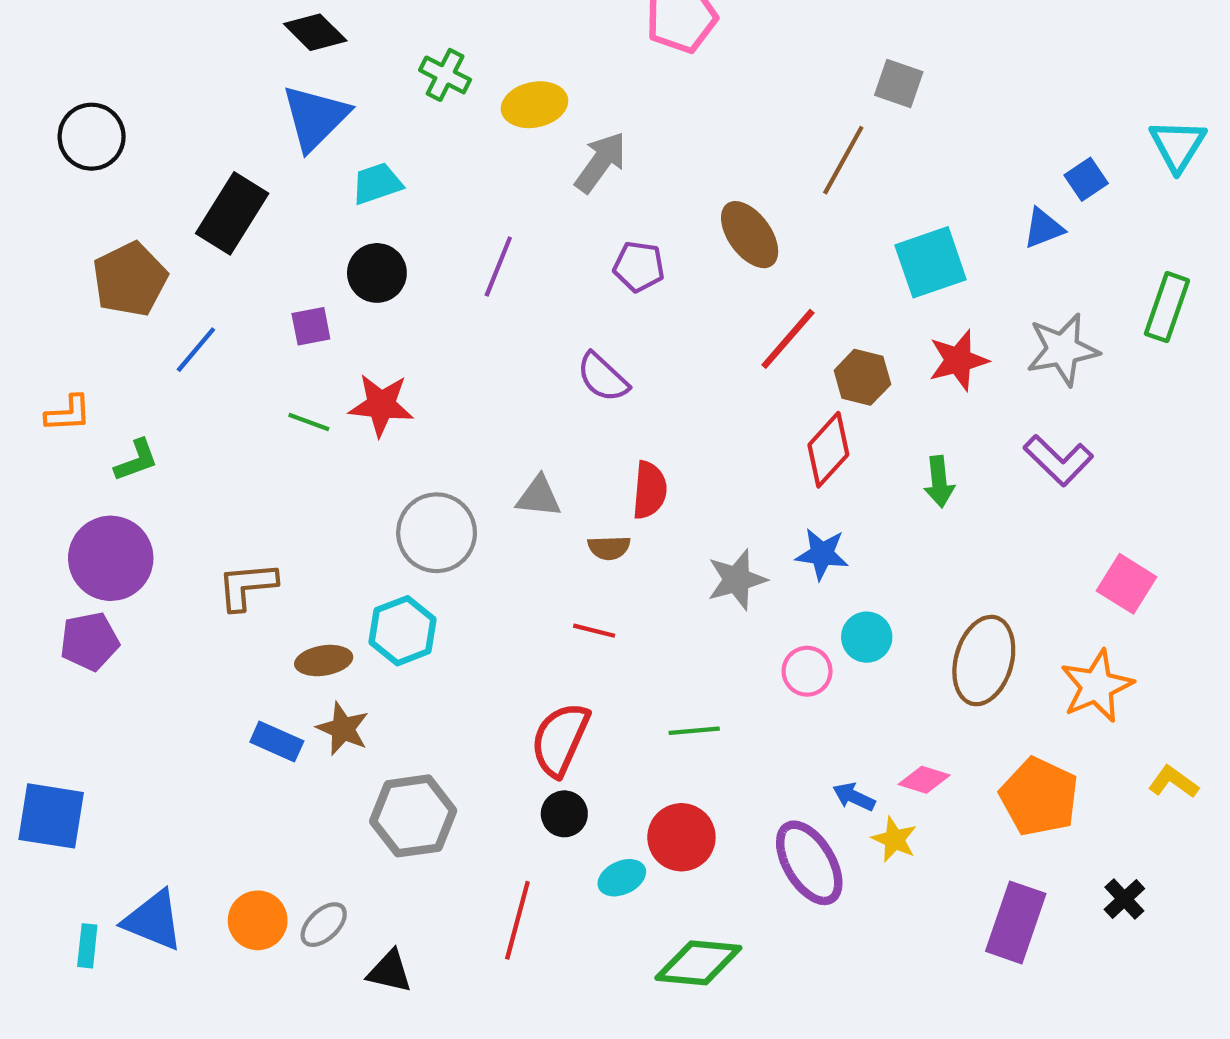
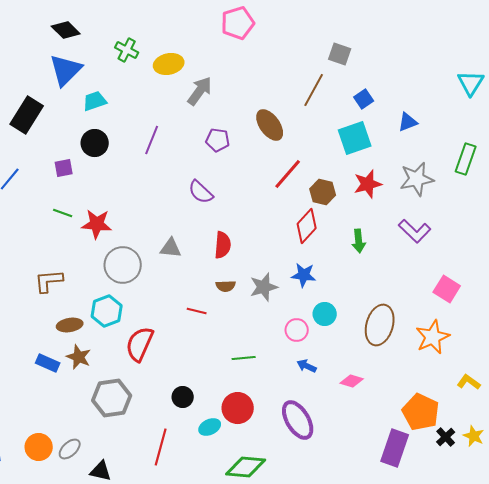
blue square: (1086, 179) -> (364, 99), moved
red star: (381, 405) -> (97, 224), moved
brown semicircle: (609, 548) -> (226, 286), moved
brown L-shape: (247, 586) -> (49, 281), moved
red semicircle: (560, 739) -> (140, 344), moved
blue arrow: (854, 797) -> (307, 366), moved
orange pentagon: (1039, 797) -> (421, 412), moved
yellow star: (894, 839) -> (474, 436), moved

